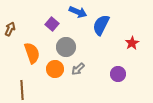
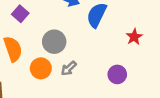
purple square: (52, 24) -> (20, 14), moved

